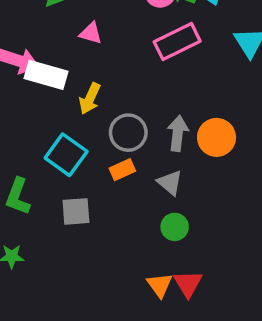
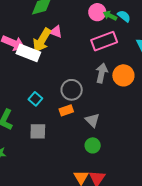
yellow arrow: (90, 99) -> (42, 40), moved, size x1.4
gray arrow: (178, 133) -> (102, 73), moved
orange circle: (216, 137) -> (123, 75), moved
cyan square: (66, 155) -> (35, 99), size x0.6

